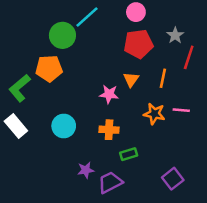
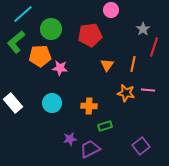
cyan line: (87, 17) -> (23, 14), moved
red pentagon: (138, 44) -> (90, 35), moved
green L-shape: (20, 88) -> (16, 42), moved
pink star: (109, 94) -> (60, 68), moved

